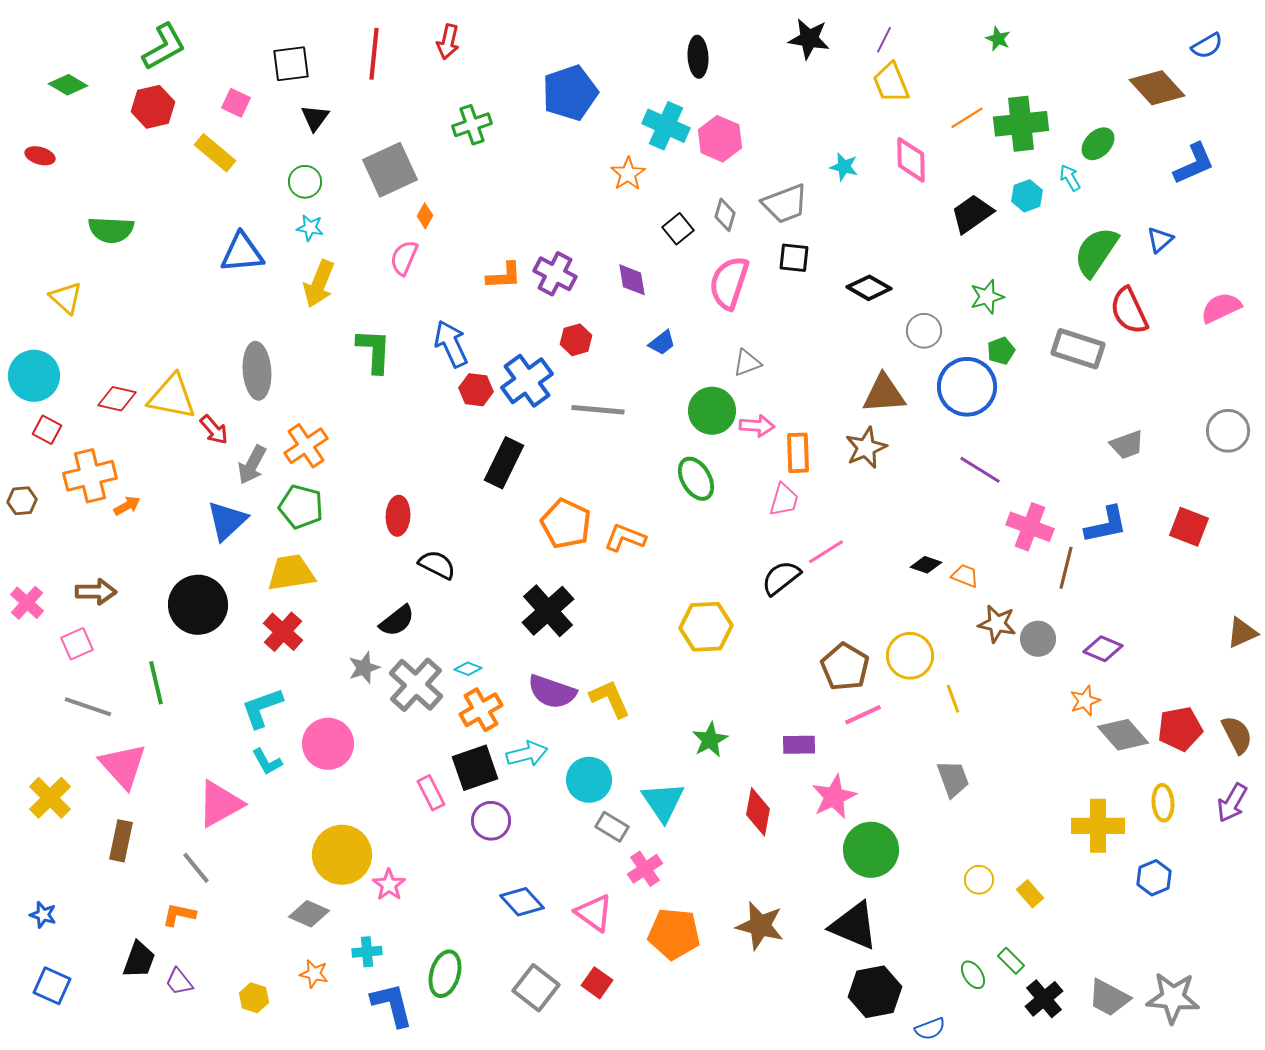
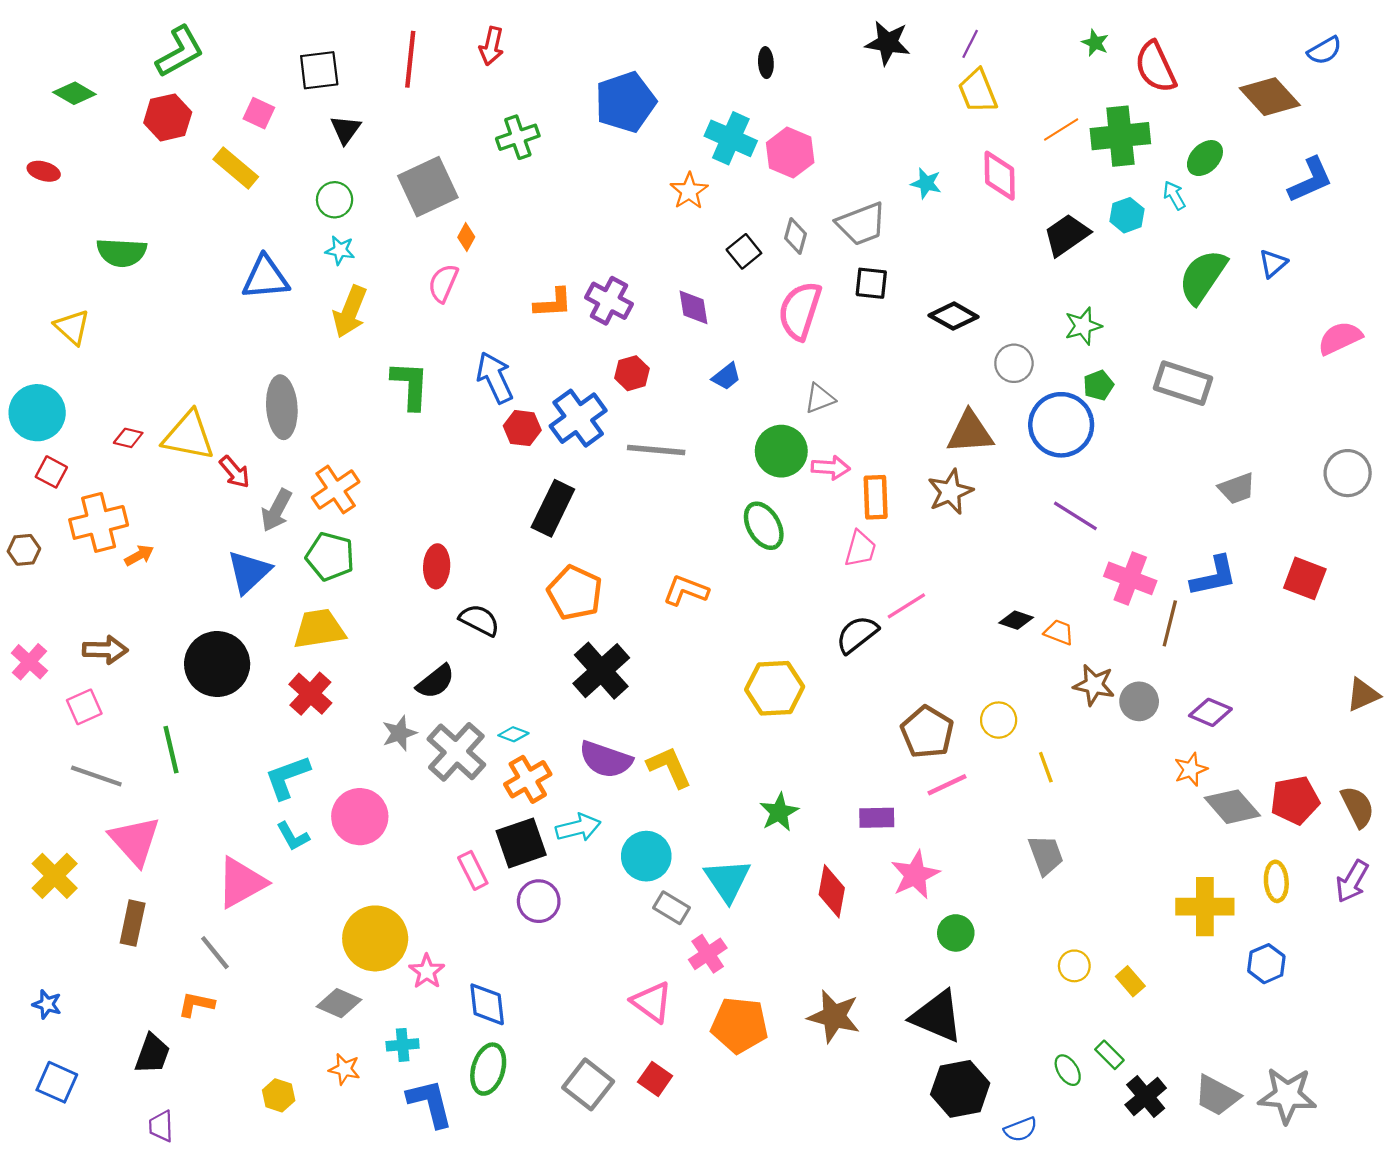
black ellipse: (698, 57) -> (766, 63), size x0.7
red semicircle: (1129, 311) -> (1156, 67), moved
red diamond: (117, 399) -> (128, 438), size x0.7
orange pentagon: (566, 524) -> (575, 593), moved
yellow circle: (910, 656) -> (999, 720), size x0.7
green circle: (871, 850) -> (956, 933), size x0.6
blue diamond: (522, 902) -> (487, 1004), moved, turned 36
purple trapezoid: (179, 982) -> (161, 1126), moved, turned 36

